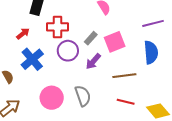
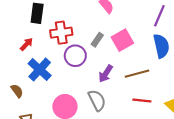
purple line: (153, 23) -> (159, 16), turned -45
purple arrow: (93, 61) -> (106, 74), moved

